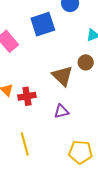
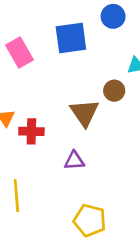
brown circle: (86, 62) -> (114, 91), moved

